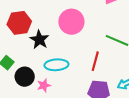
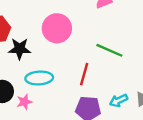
black star: (39, 40) -> (20, 49), turned -30

